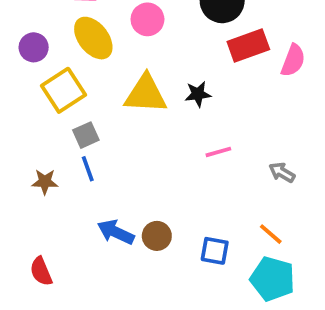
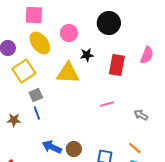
red rectangle: (248, 45) -> (117, 65), moved, turned -60
black star: (198, 94) -> (87, 55), moved

